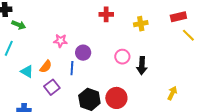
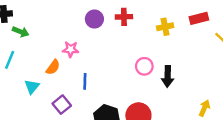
red rectangle: (178, 17) -> (199, 18), moved
purple circle: (83, 53) -> (94, 19), moved
orange semicircle: (46, 66) -> (53, 67), moved
cyan triangle: (27, 71) -> (32, 87), turned 40

